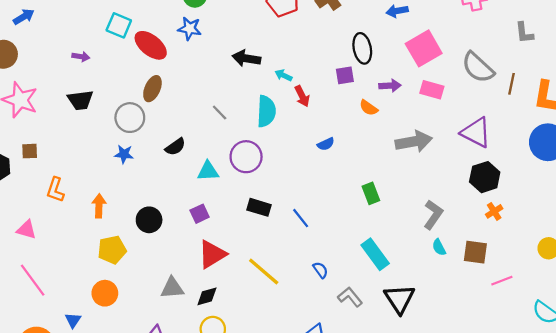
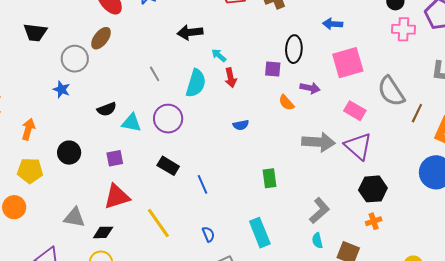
black arrow: (246, 58) -> (190, 32), turned -30
pink rectangle: (432, 90) -> (355, 111), moved
purple triangle: (476, 132) -> (358, 146), moved
black semicircle: (175, 147) -> (107, 109), moved

